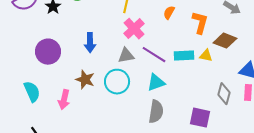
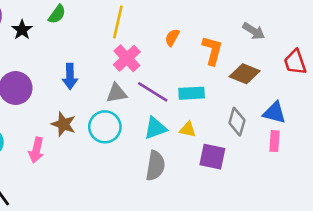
yellow triangle: (206, 56) -> (188, 129), moved
gray diamond: (224, 94) -> (237, 122), moved
purple square: (200, 118) -> (212, 157), moved

